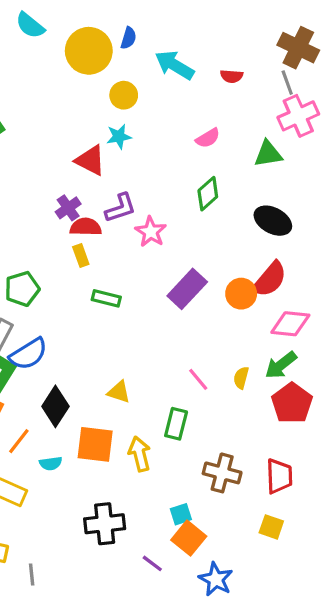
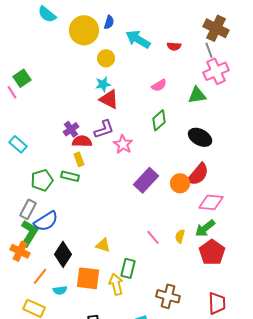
red triangle: (90, 160) -> (109, 99), moved
green rectangle: (106, 298) -> (70, 176), moved
green rectangle: (176, 424) -> (128, 268), moved
red trapezoid: (279, 476) -> (217, 303), moved

